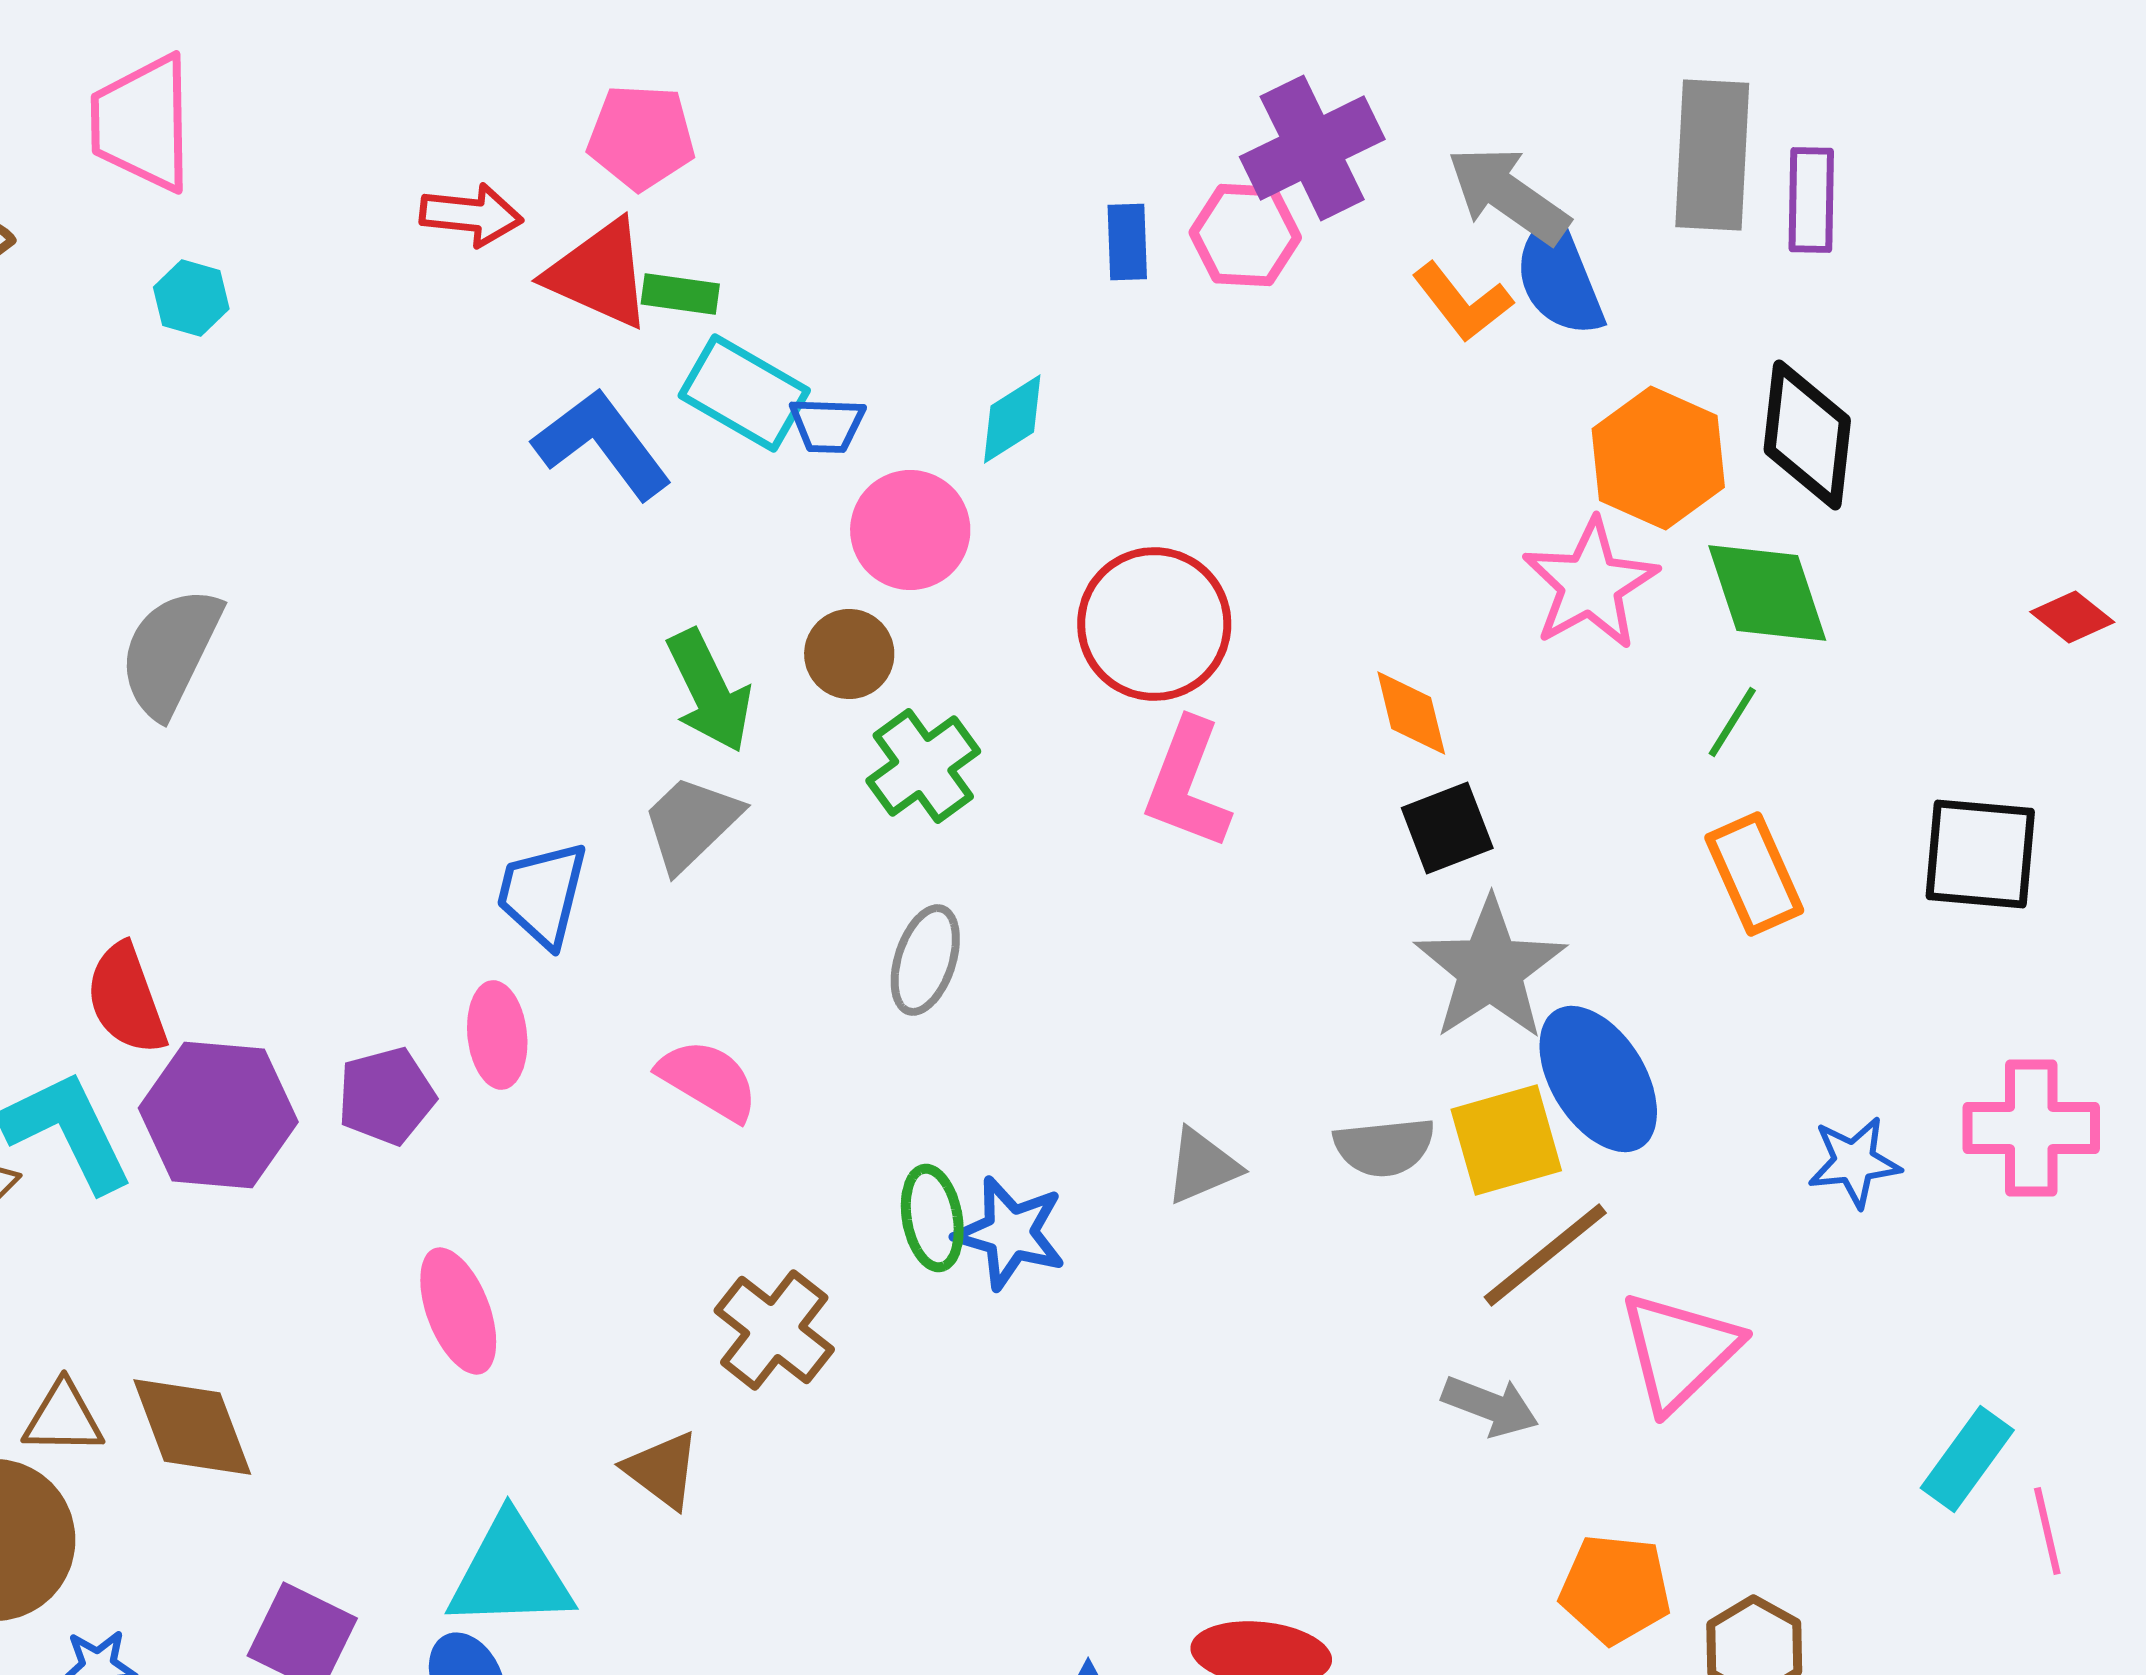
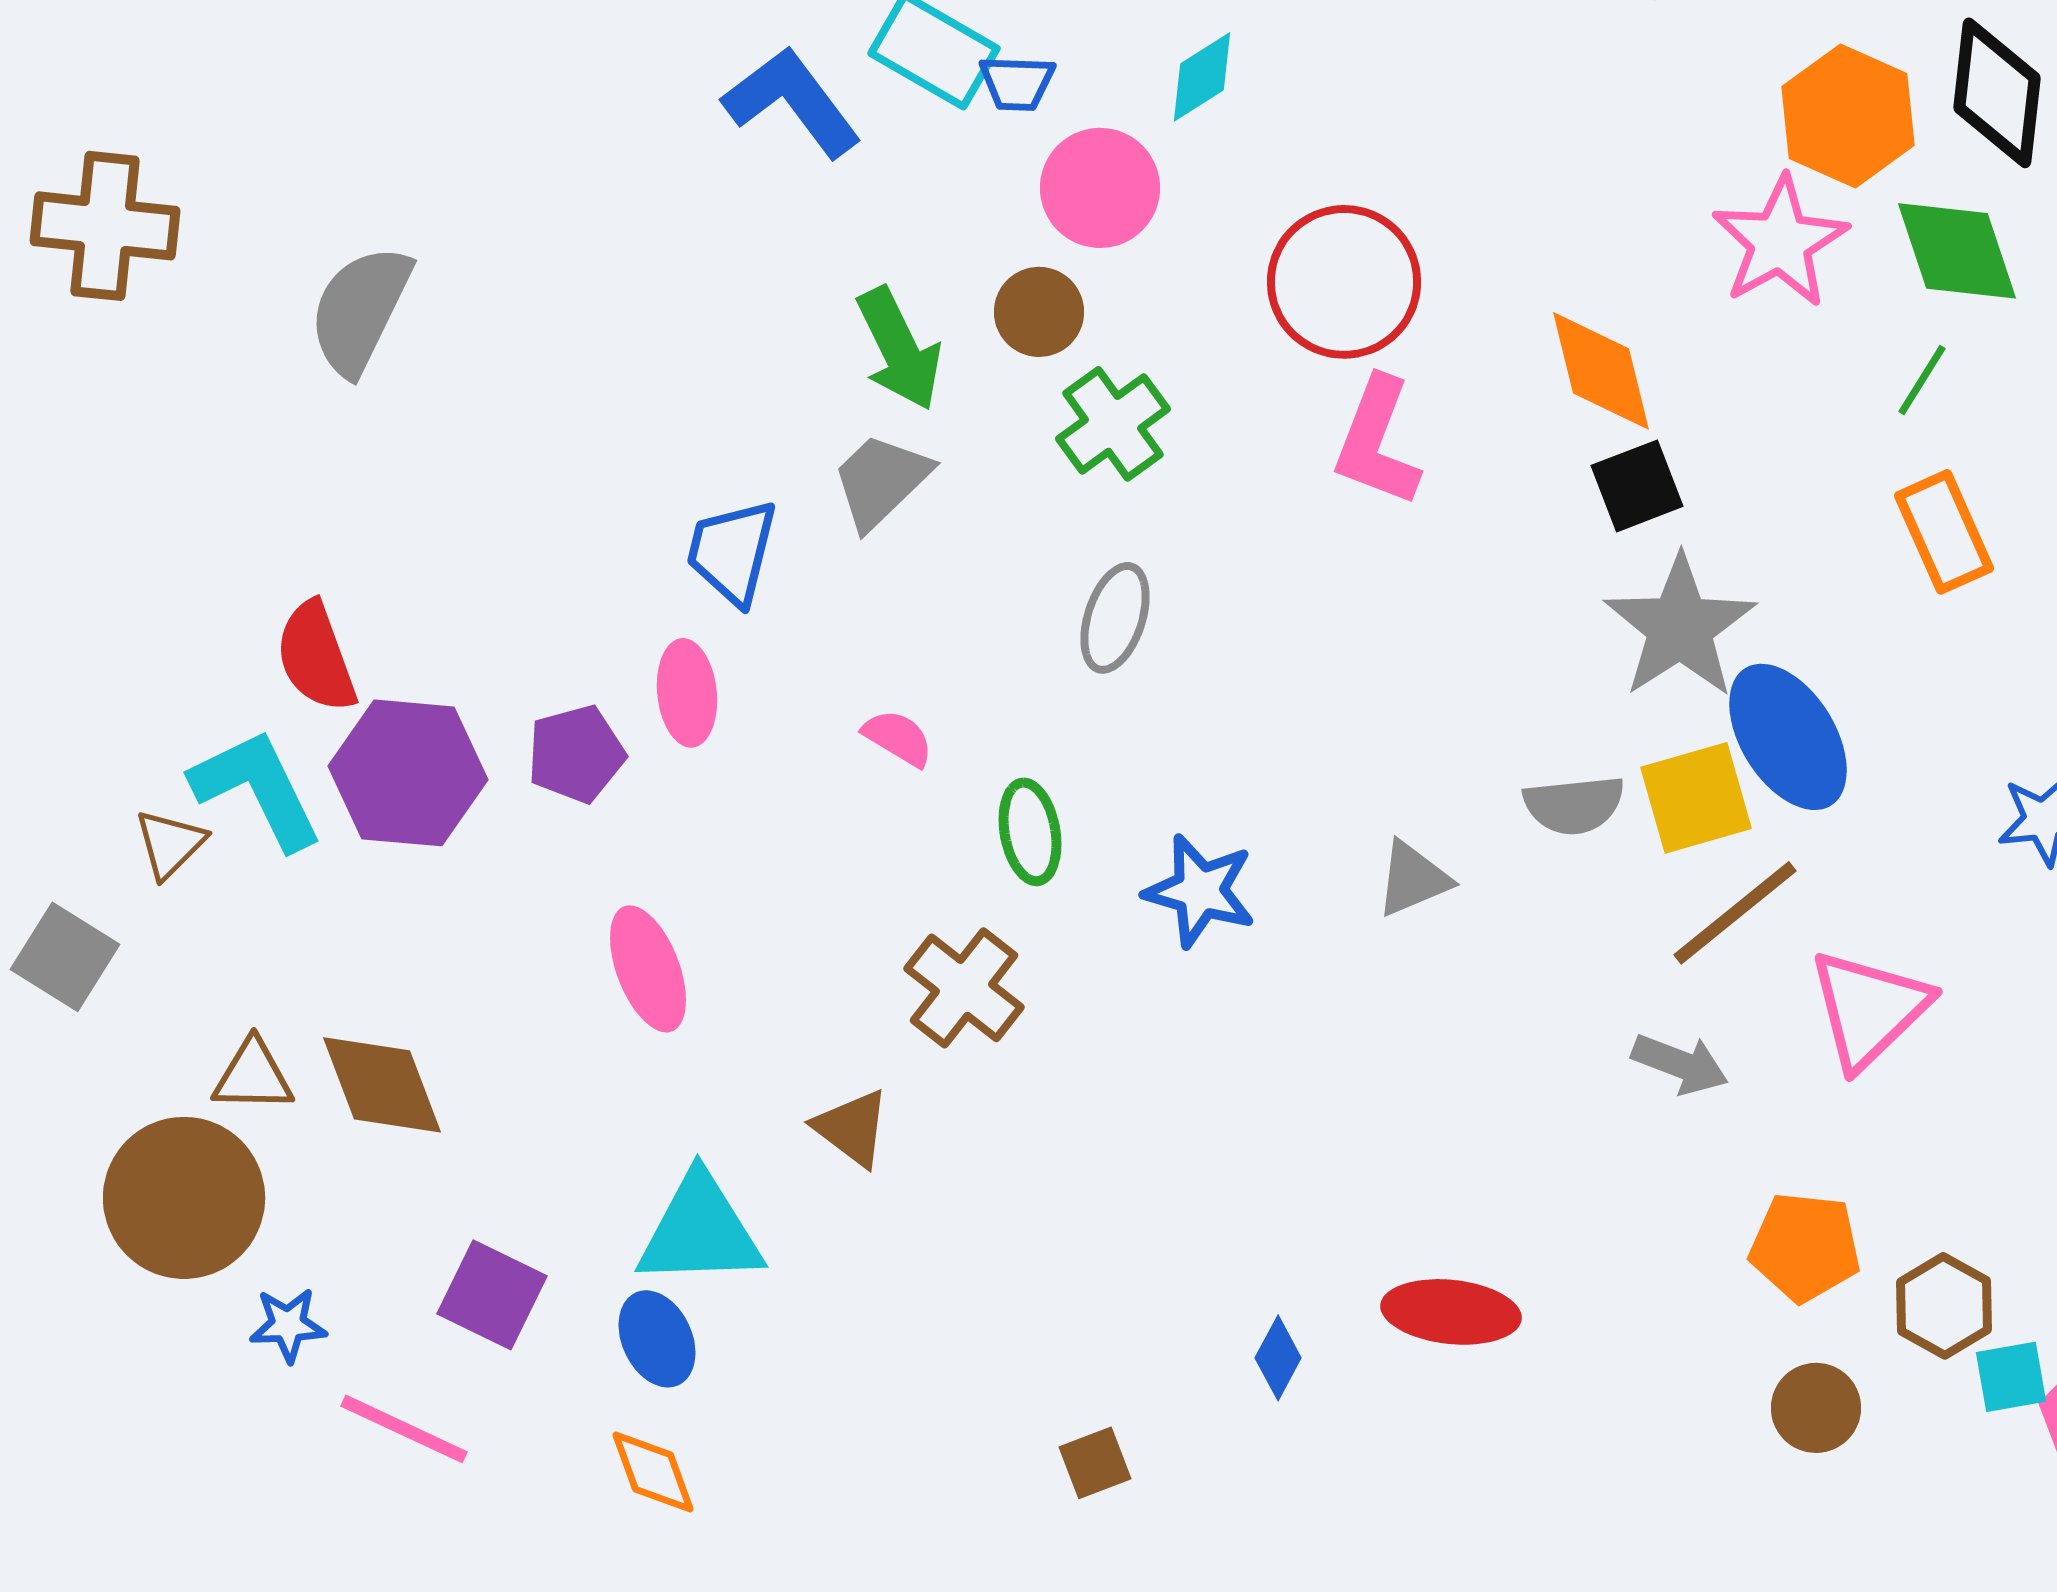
orange diamond: (1411, 713) -> (1601, 371), size x1.4
pink semicircle: (708, 1080) -> (898, 738), size x0.7
gray triangle: (1202, 1166) -> (1413, 879), moved
green ellipse: (932, 1218) -> (1030, 832), moved

